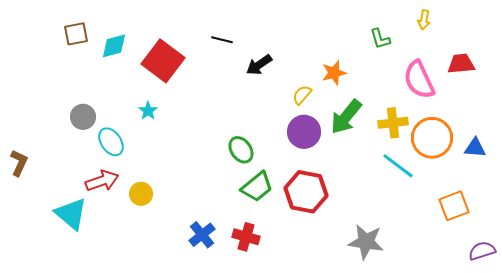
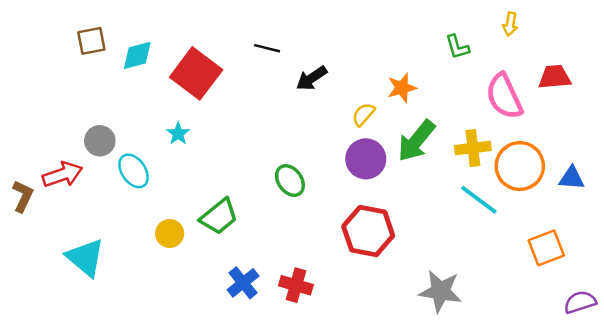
red arrow: (102, 181) -> (63, 174), moved
green trapezoid: (257, 187) -> (219, 217), moved

